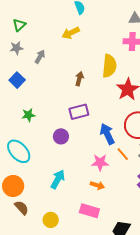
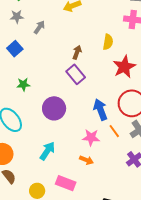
yellow semicircle: (109, 66) -> (108, 42), size x0.7
purple rectangle: (79, 112) -> (76, 74), moved, turned 60
purple circle: (61, 136) -> (54, 108), size x1.5
pink rectangle: (89, 211) -> (66, 183), moved

